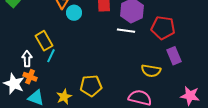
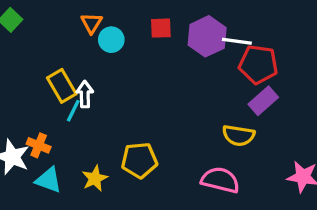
white line: (126, 31) -> (237, 41), moved
purple rectangle: (174, 56) -> (263, 101), moved, turned 72
white arrow: (27, 59) -> (85, 94), moved

